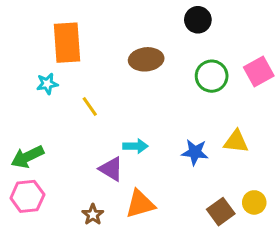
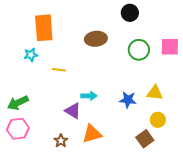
pink square: (259, 72) -> (170, 47), turned 30
yellow line: (90, 107) -> (59, 70), turned -48
yellow circle: (254, 202) -> (158, 120), moved

